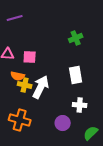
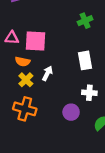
pink square: (30, 57) -> (36, 41), size x1.5
yellow cross: (25, 85) -> (26, 80), moved, turned 32
white arrow: (41, 87) -> (47, 73), size x0.6

